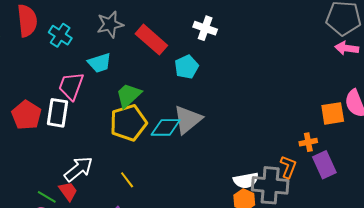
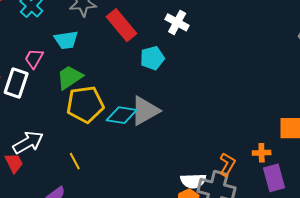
pink trapezoid: (71, 86) -> (34, 59), size x0.7
green trapezoid: (129, 95) -> (70, 77), moved
orange L-shape: (288, 167) -> (227, 164), moved

